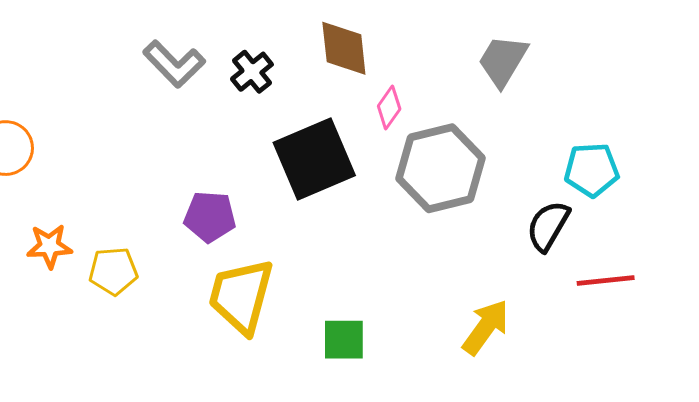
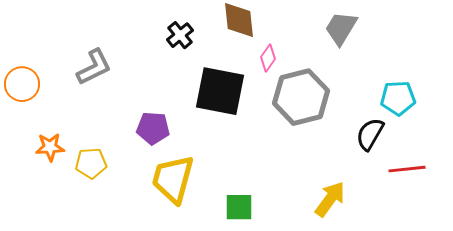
gray L-shape: (174, 64) -> (94, 67), moved, turned -72
black square: (314, 159) -> (220, 91), turned 34

